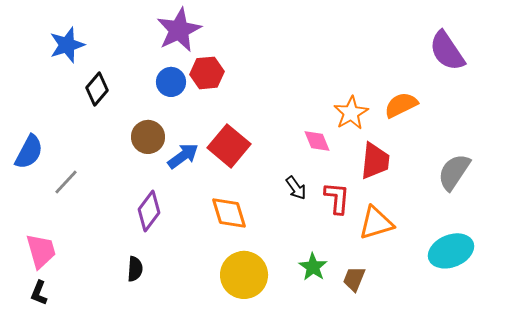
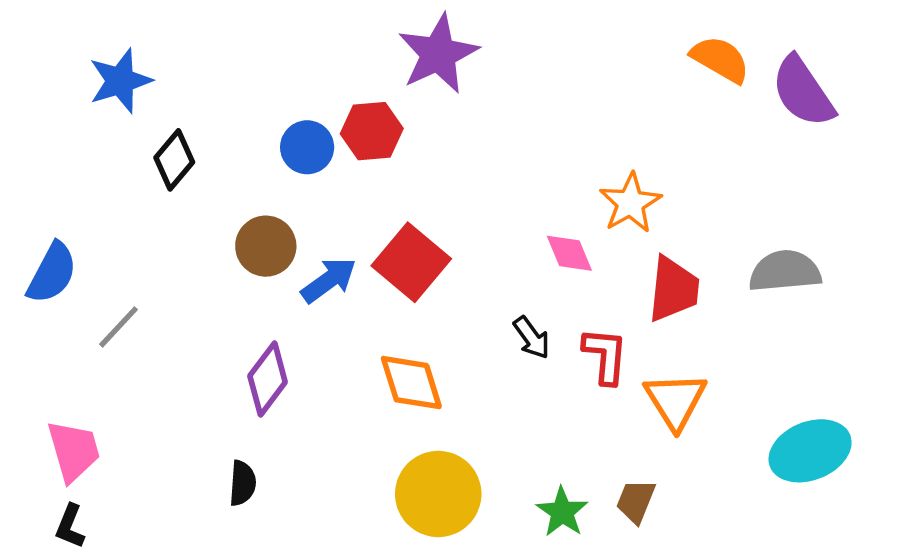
purple star: (179, 30) -> (438, 54), moved
orange semicircle: (401, 105) -> (720, 59), moved, turned 56
gray semicircle: (454, 172) -> (785, 271), moved, turned 51
orange triangle: (376, 223) -> (675, 401), turned -45
green star: (313, 267) -> (562, 512), moved

